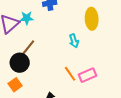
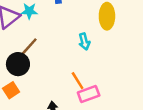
pink rectangle: (87, 75) -> (89, 94), moved

